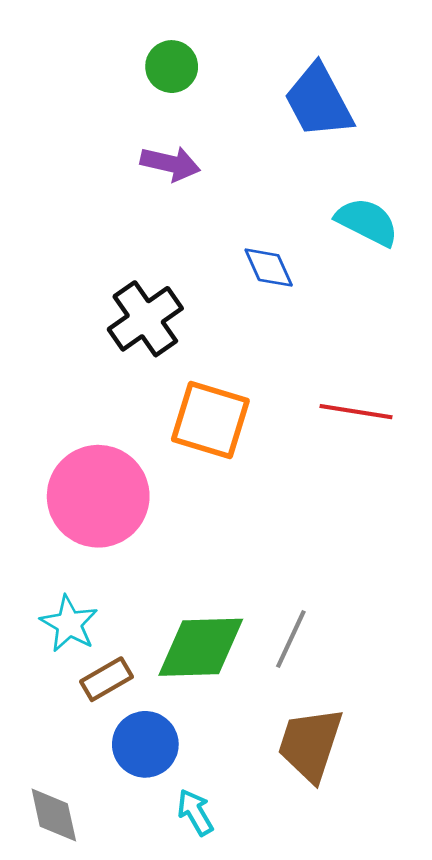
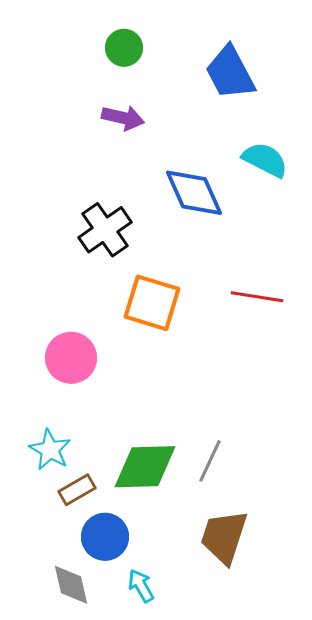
blue diamond: (269, 268) -> (194, 193), size x1.6
pink circle: (98, 496) -> (71, 358), size x0.7
gray diamond: (54, 815) -> (71, 585), moved

